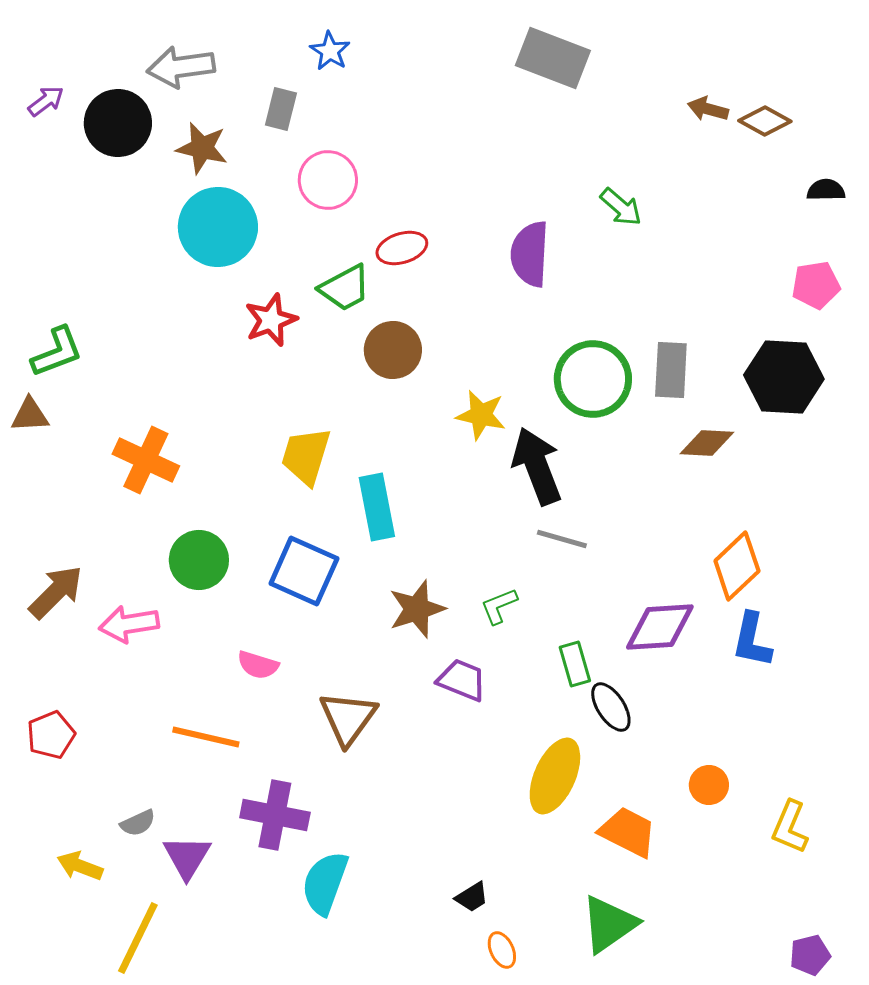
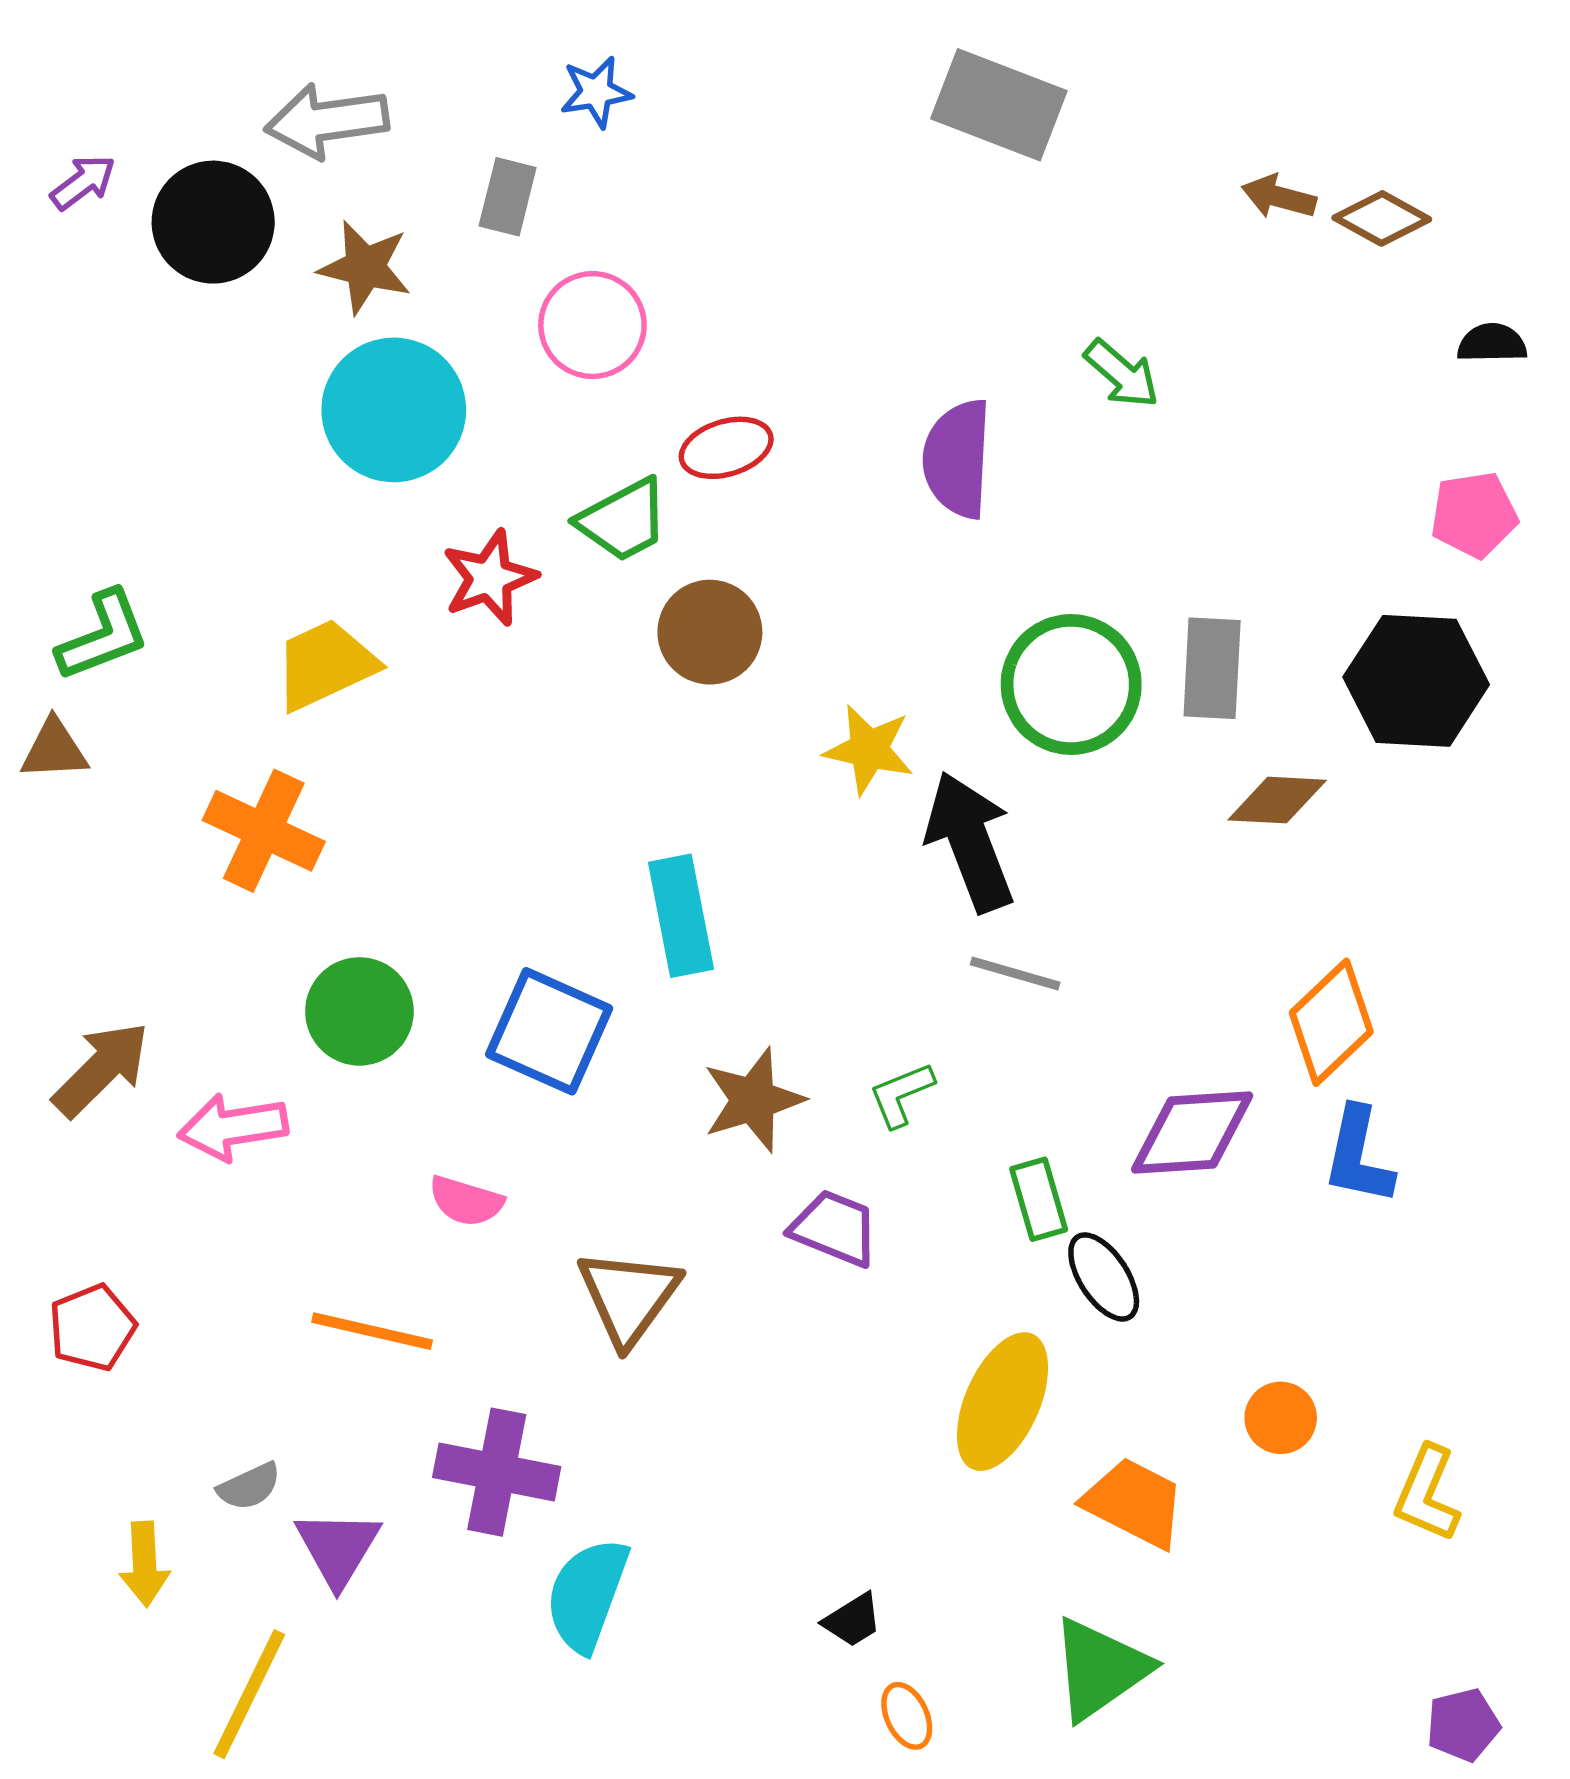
blue star: (330, 51) -> (596, 92), turned 30
yellow trapezoid: (306, 456) -> (325, 665), moved, turned 48
yellow arrow: (80, 866) -> (145, 1564), turned -114

